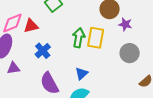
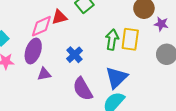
red triangle: (31, 26) -> (59, 17), moved
blue triangle: (82, 74) -> (116, 78), size x1.6

